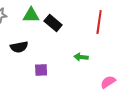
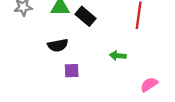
black semicircle: (19, 47) -> (58, 45), moved

